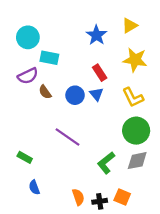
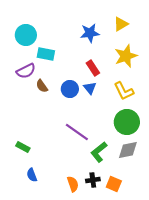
blue star: (96, 35) -> (90, 33), turned 30
yellow star: (135, 60) -> (126, 56), turned -30
purple line: (68, 137) -> (77, 132), moved
black cross: (100, 201) -> (93, 180), moved

